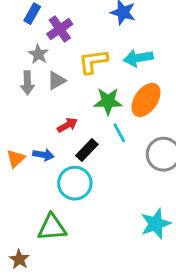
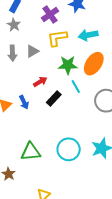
purple cross: (60, 29) -> (50, 14), moved
gray star: (38, 54) -> (14, 25), moved
blue arrow: (43, 155) -> (24, 102), turned 56
cyan circle: (75, 183) -> (69, 149), moved

